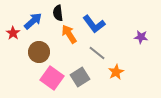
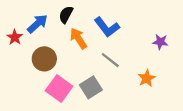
black semicircle: (58, 13) -> (66, 15), turned 35
orange star: (116, 72) -> (147, 78), moved

